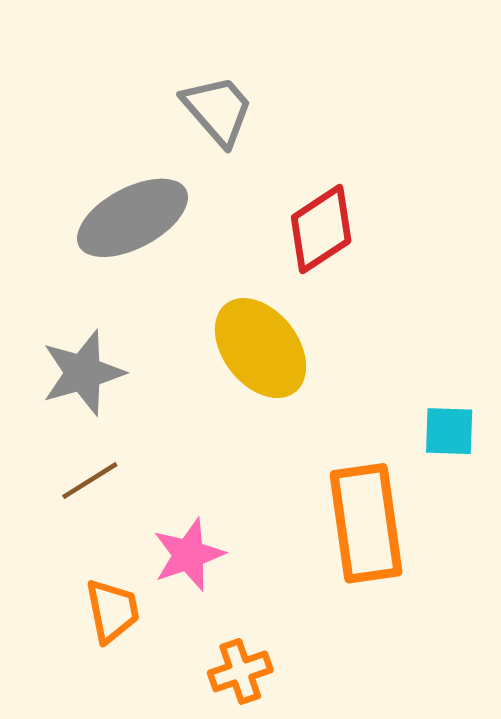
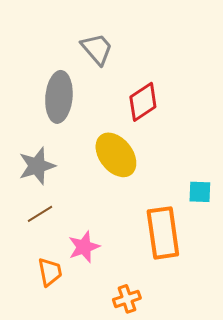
gray ellipse: (132, 218) -> (59, 97), turned -57
orange cross: (240, 671) -> (127, 299), moved

